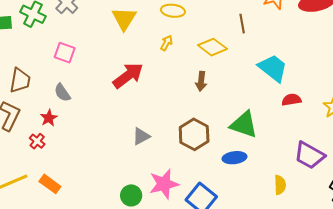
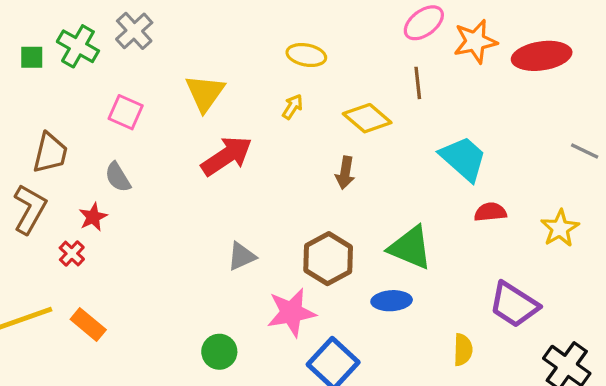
yellow triangle: (124, 19) -> (205, 93), moved
pink star: (164, 184) -> (291, 313), moved

